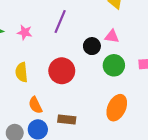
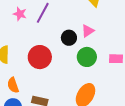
pink star: (25, 32) -> (20, 14), moved
pink triangle: (112, 36) -> (88, 31), turned -48

